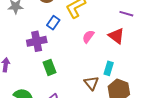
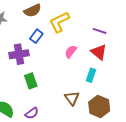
purple line: (126, 14) -> (100, 31), moved
cyan rectangle: (109, 68) -> (91, 75), moved

